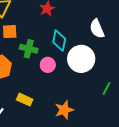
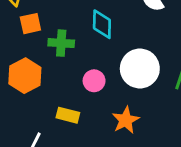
white circle: (81, 59) -> (140, 68), moved
pink circle: (48, 65) -> (94, 81), moved

